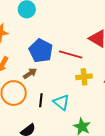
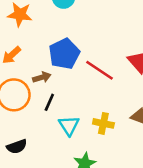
yellow cross: (84, 77) -> (103, 123), moved
black line: (41, 100) -> (49, 102), moved

